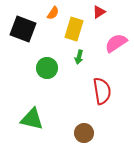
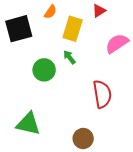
black square: (23, 29) -> (19, 29), turned -36
green arrow: (79, 57) -> (69, 57), moved, turned 128

